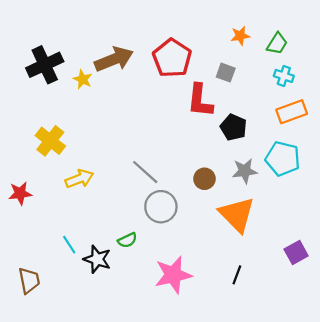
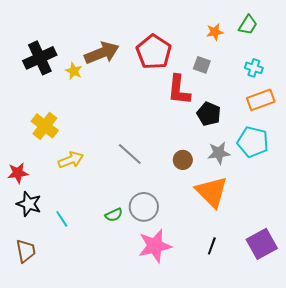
green trapezoid: (277, 44) -> (248, 25), moved
gray circle: (161, 207) -> (144, 207), moved
purple square: (296, 253) -> (262, 244), moved, size x1.4
black star: (97, 259) -> (29, 204), moved

